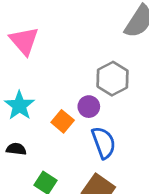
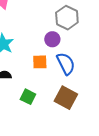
orange square: (63, 121) -> (40, 62), moved, turned -35

